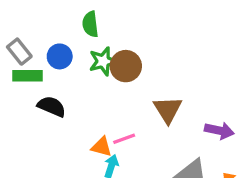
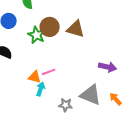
green star: (103, 61) -> (37, 35), moved, turned -30
brown triangle: (168, 110) -> (76, 29), moved, turned -42

